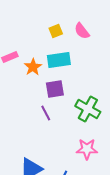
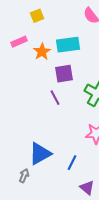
yellow square: (56, 31) -> (37, 16), moved

